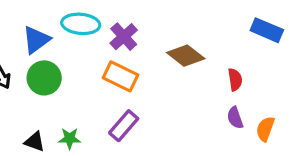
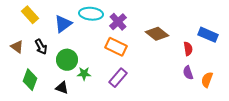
blue rectangle: (267, 30) -> (208, 35), moved
green circle: (44, 78) -> (67, 60), moved
green star: (70, 138) -> (84, 74), moved

